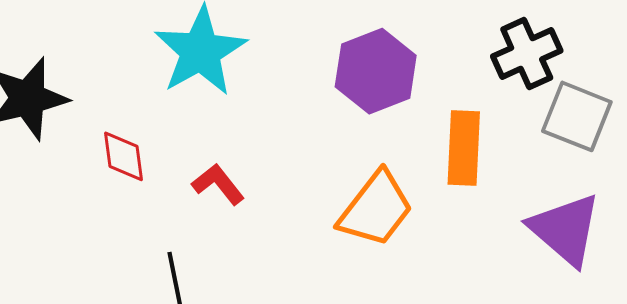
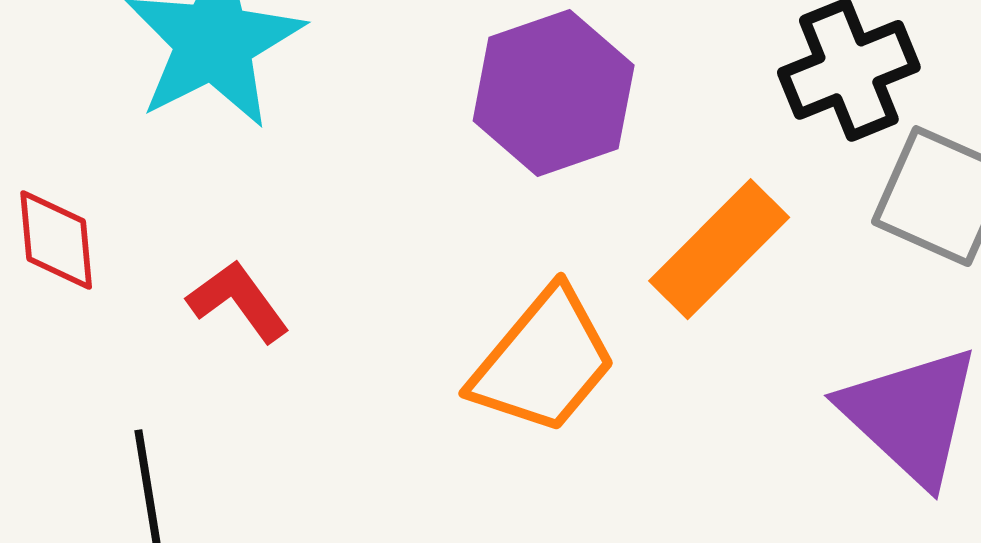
orange rectangle: (464, 148) -> (719, 249), turned 40

